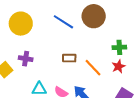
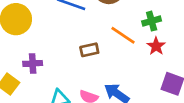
orange line: (93, 68) -> (123, 35), moved

